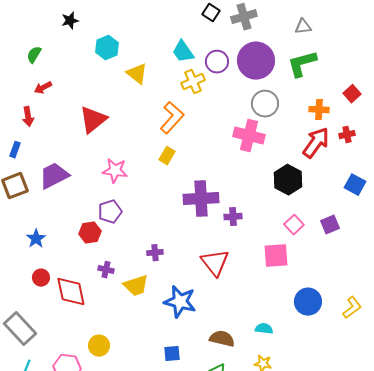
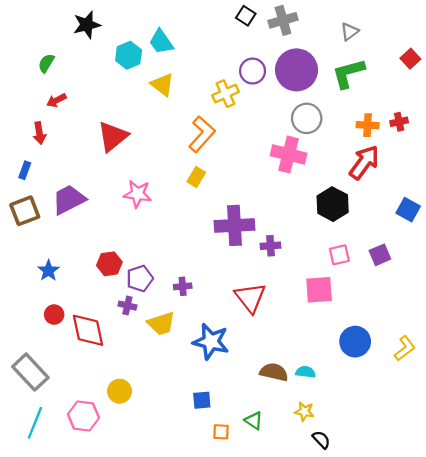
black star: (70, 21) -> (87, 25), size x1.4
gray triangle: (303, 27) -> (349, 32), turned -30
cyan trapezoid: (183, 52) -> (161, 42), moved
red square: (352, 94) -> (410, 59), moved
red cross: (347, 135) -> (399, 122), moved
purple pentagon: (110, 212) -> (140, 278), moved
pink square: (294, 225) -> (339, 255), turned 30
brown semicircle: (222, 339) -> (274, 372), moved

